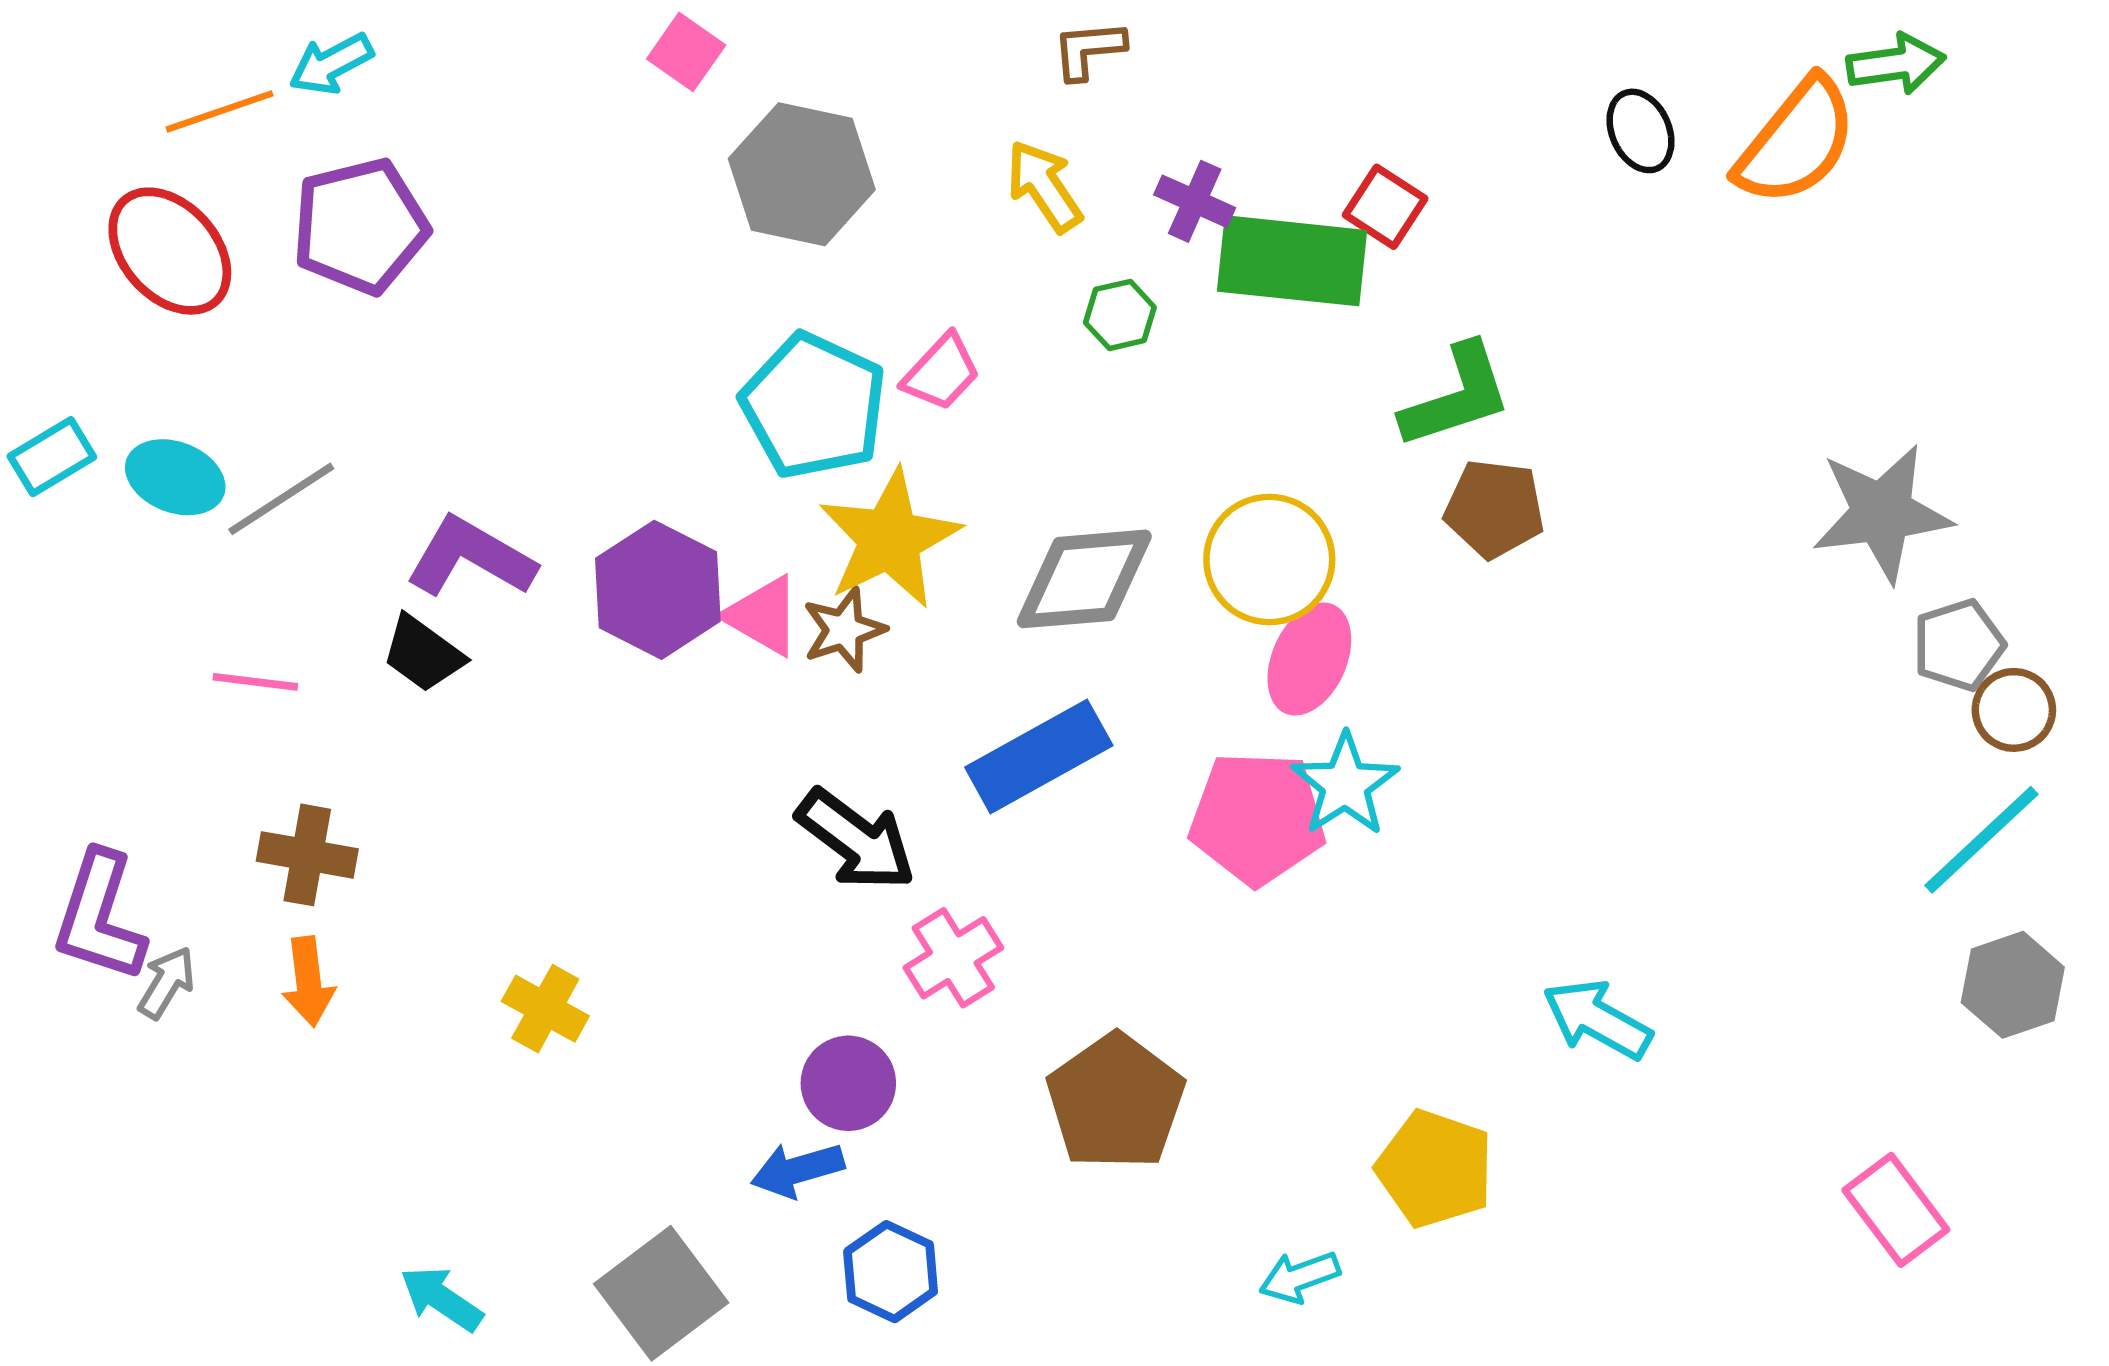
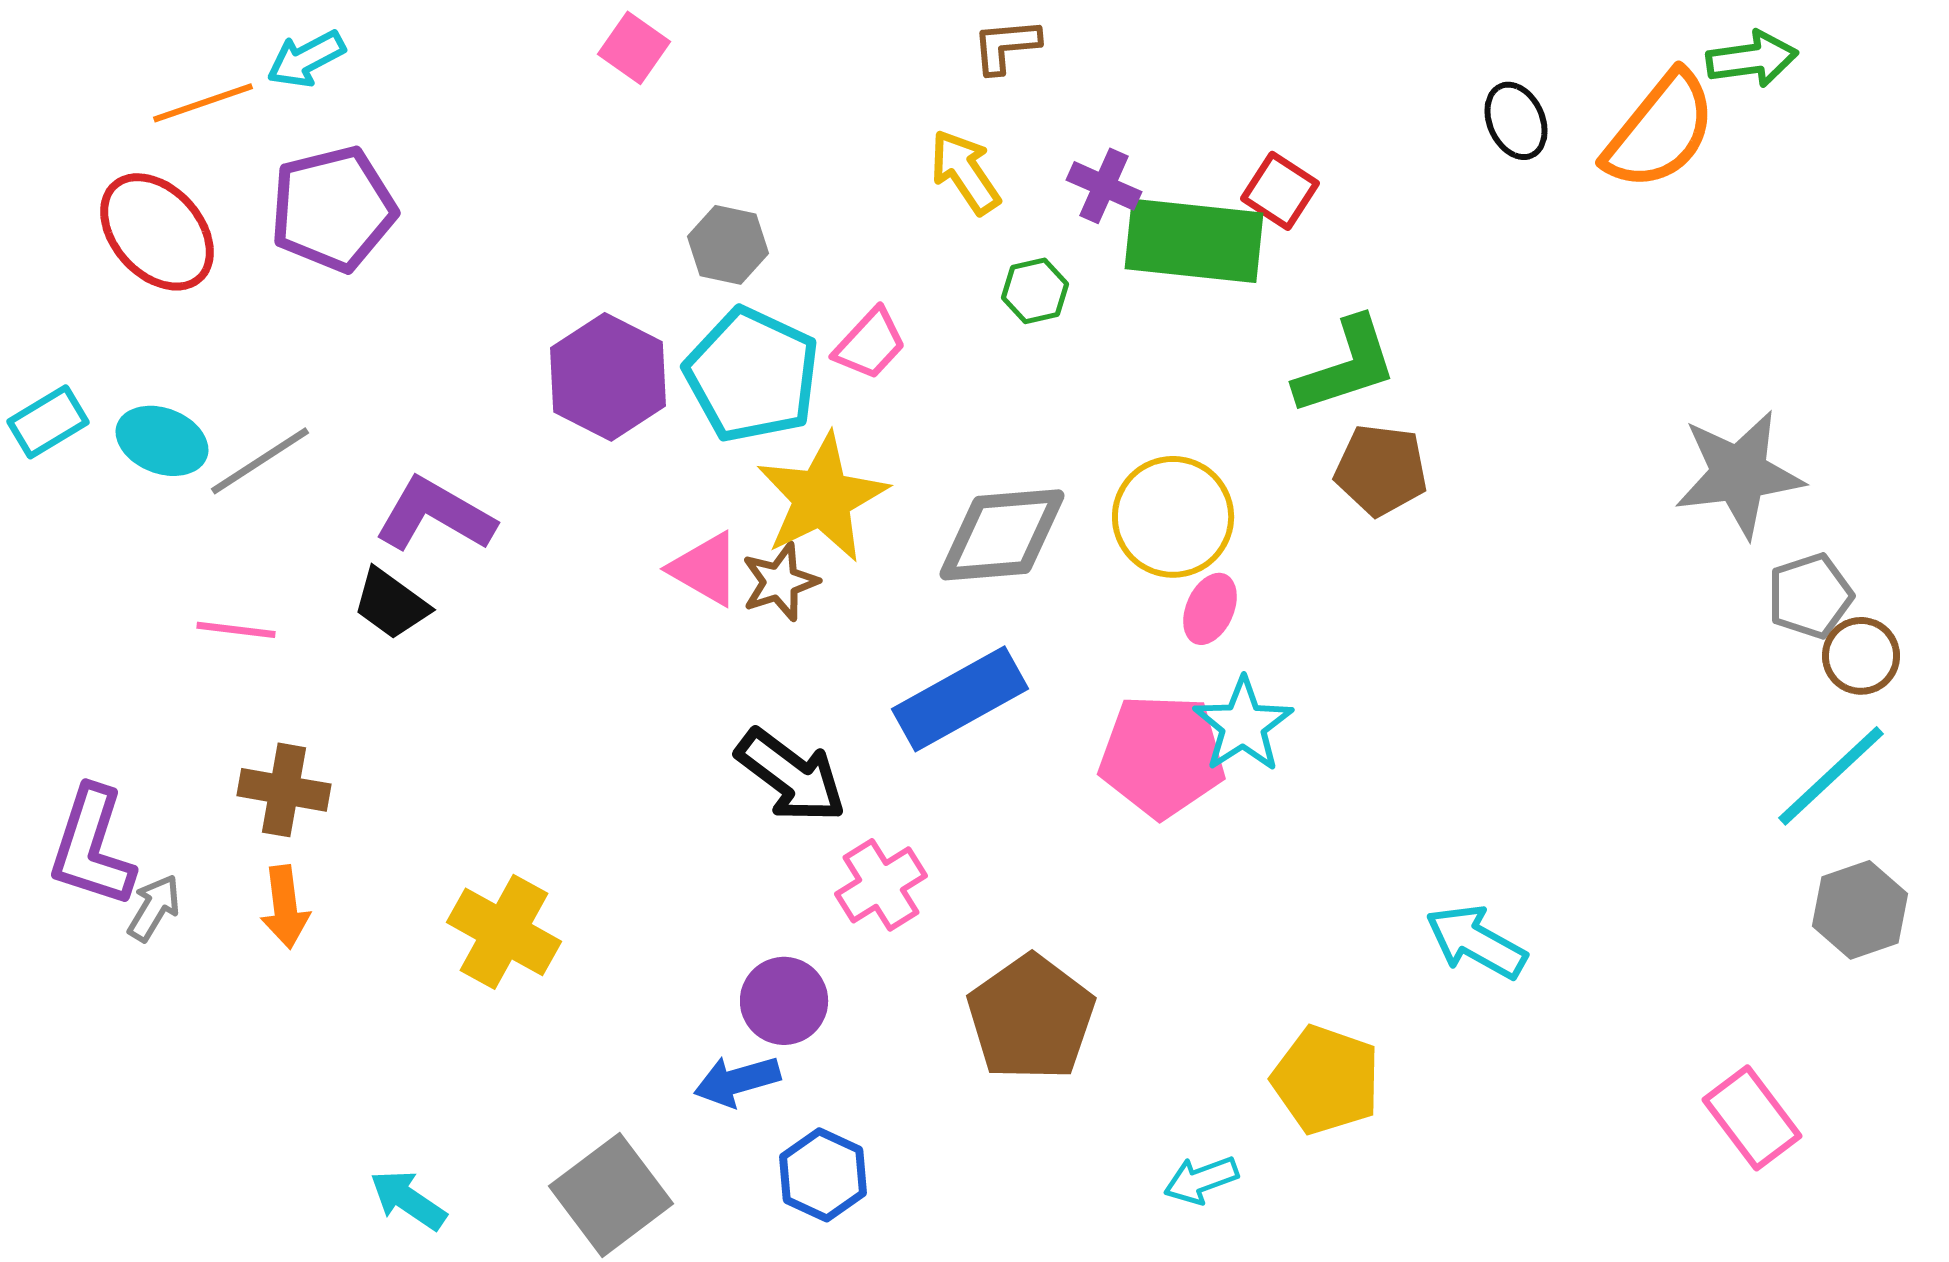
gray hexagon: (802, 174) -> (728, 245), moved, size x0.6
purple hexagon: (658, 590) -> (608, 377), moved
pink ellipse: (1309, 659) -> (1210, 609), size x0.7
yellow cross: (545, 1009) -> (504, 932), size x1.4

